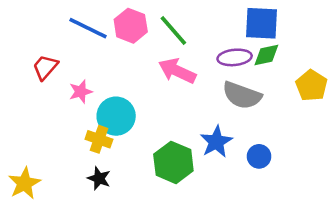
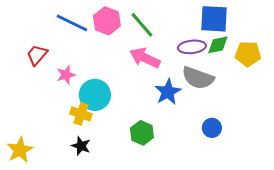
yellow pentagon: (312, 86) -> (248, 54), moved, turned -30
blue star: (216, 142) -> (168, 92), moved
green hexagon: (173, 162) -> (142, 133), size x0.7

